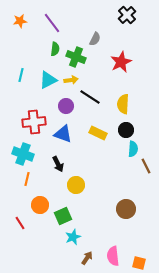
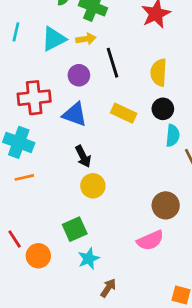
black line: (90, 97) -> (112, 63), turned 40
black arrow: (58, 164) -> (83, 156), moved
orange line: (27, 179) -> (24, 177), turned 64
orange circle: (40, 205) -> (38, 256), moved
brown circle: (126, 209) -> (166, 205), moved
pink semicircle: (113, 256) -> (150, 240), moved, turned -108

